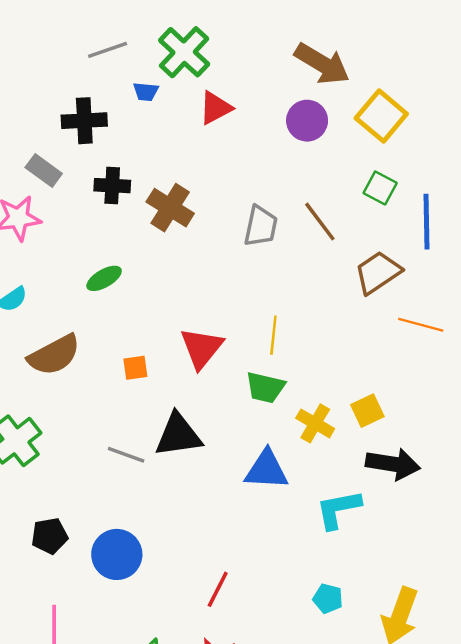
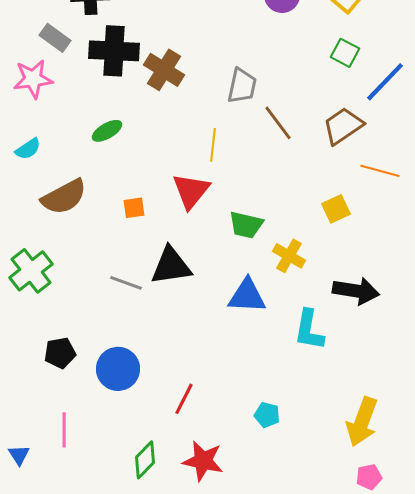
black cross: (112, 186) -> (114, 51), size x1.6
brown line: (320, 222) -> (278, 123), moved
blue line: (427, 222) -> (385, 82), turned 45
yellow line: (273, 335) -> (213, 145), moved
yellow square: (367, 411) -> (336, 209), moved
cyan L-shape: (338, 509) -> (309, 330), turned -69
red line: (218, 589) -> (184, 399), moved
cyan pentagon: (328, 599) -> (267, 415), moved

